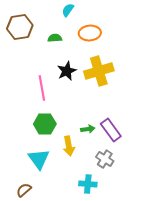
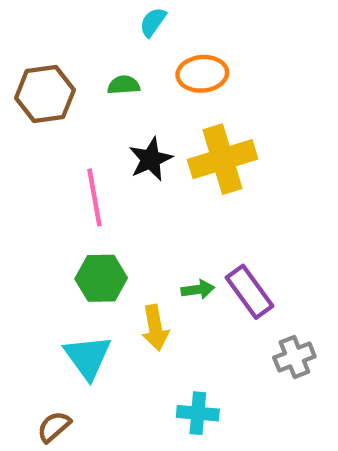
brown hexagon: (20, 27) -> (45, 94), moved
gray cross: (105, 159) -> (294, 357), moved, turned 36

